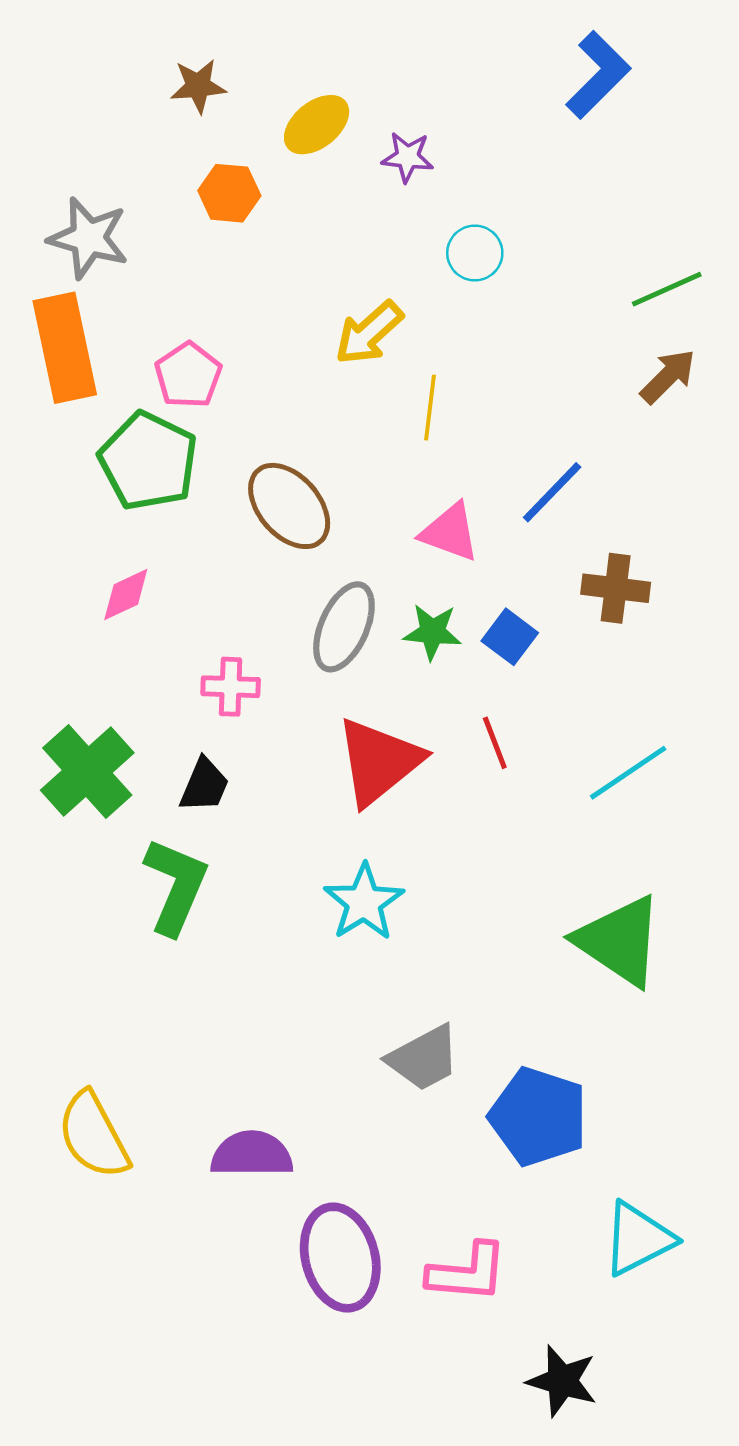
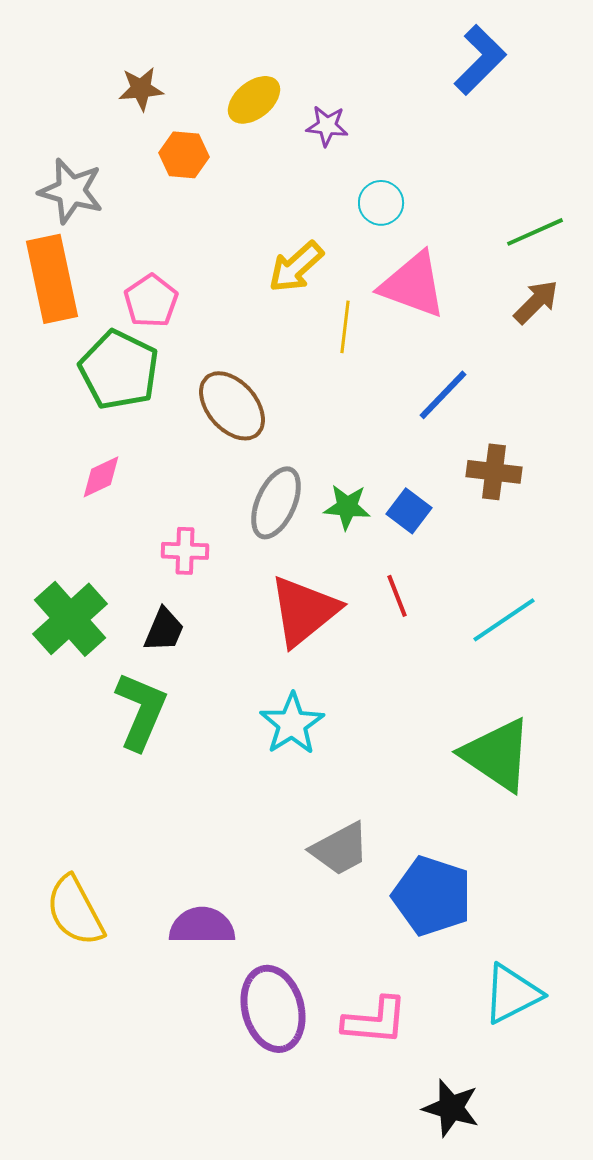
brown star: (198, 86) -> (141, 89), moved
pink triangle: (450, 532) -> (413, 285), moved, size x1.4

